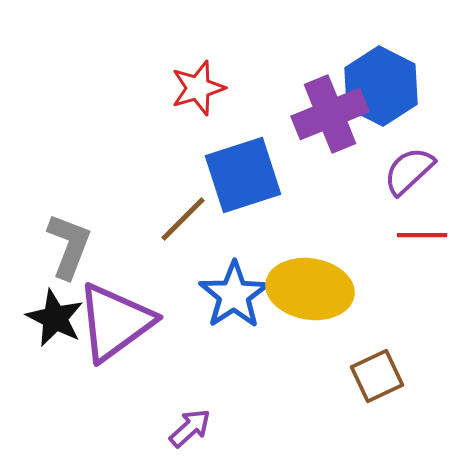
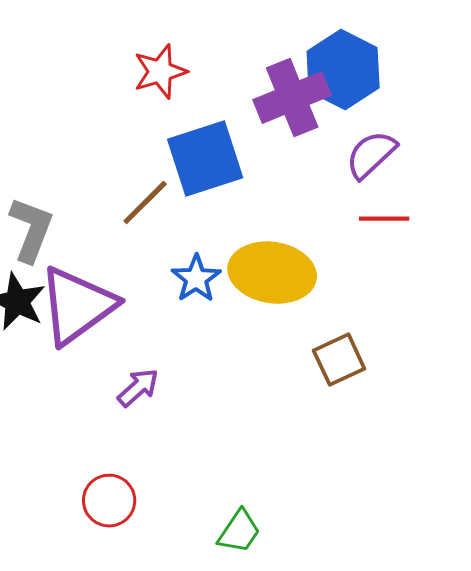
blue star: (234, 295) -> (196, 279), size x0.7
purple arrow: (190, 428) -> (138, 388), moved

